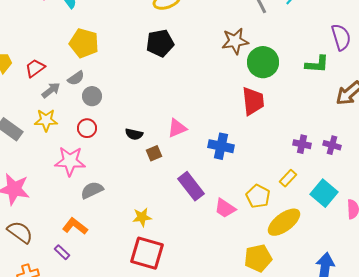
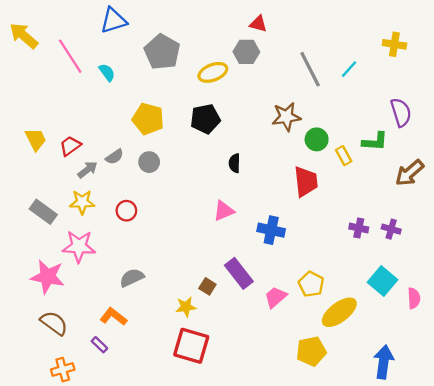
yellow pentagon: (84, 43) -> (148, 119), moved
green circle: (263, 62) -> (317, 139), size x0.7
gray circle: (92, 96) -> (149, 162), moved
black semicircle: (134, 134) -> (234, 163), moved, turned 78
brown square: (154, 153) -> (207, 286), moved, turned -35
pink star: (70, 161) -> (79, 246), moved
yellow rectangle: (288, 178) -> (344, 156), moved, turned -72
pink trapezoid: (225, 208) -> (276, 297), turned 105

